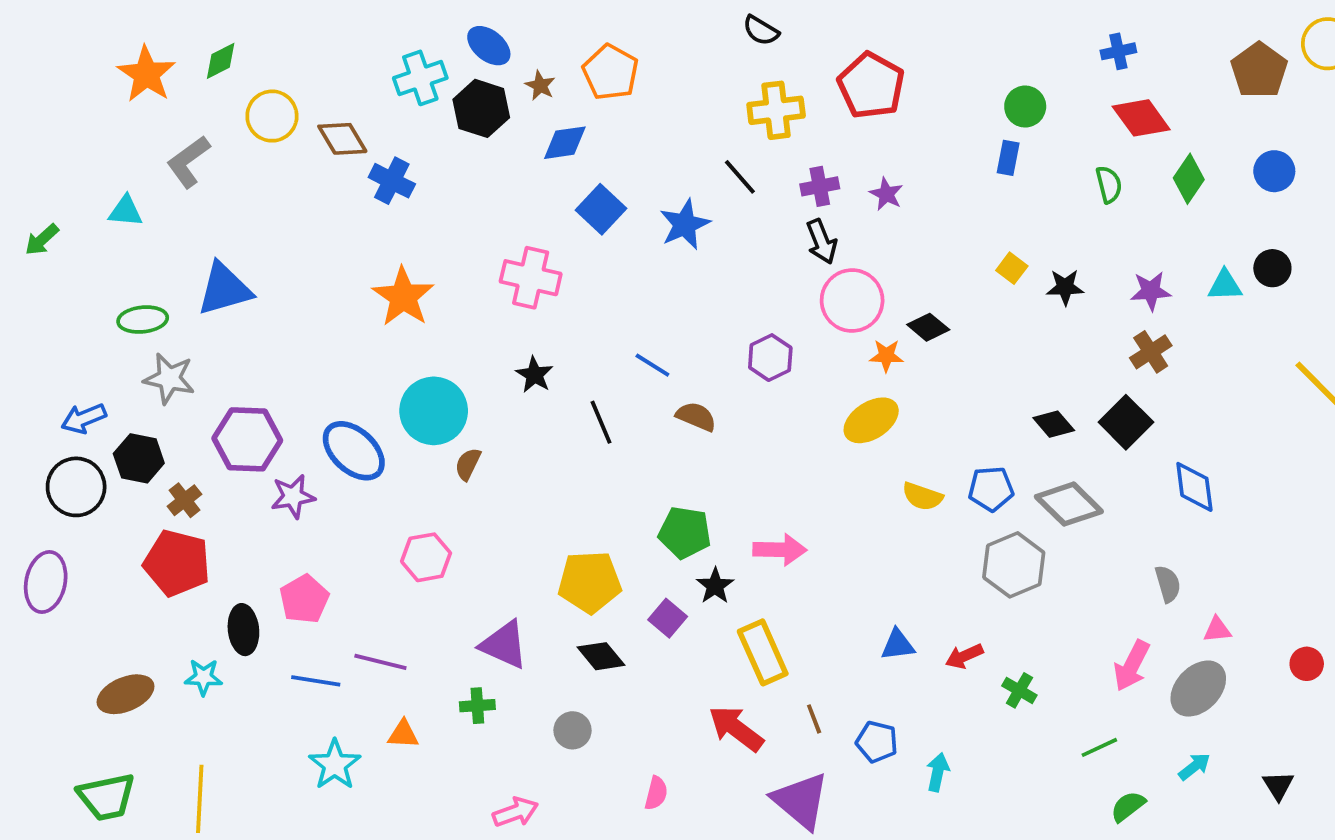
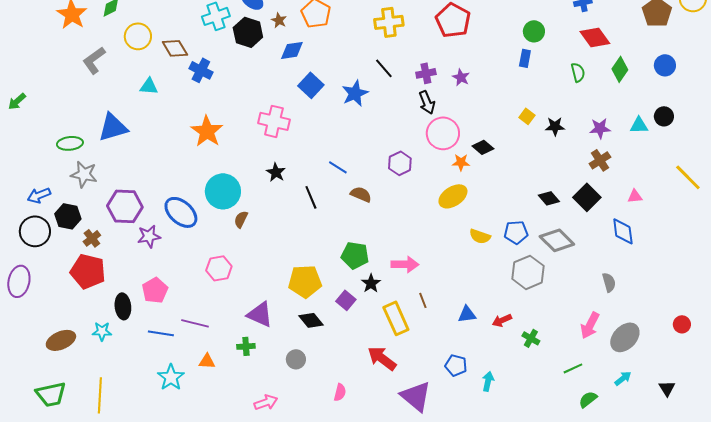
yellow cross: (776, 110) -> (389, 22), moved
cyan triangle: (126, 211) -> (149, 86), moved
pink triangle: (1217, 630) -> (635, 196), moved
brown line: (814, 719) -> (423, 300), moved

